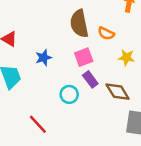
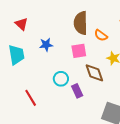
purple rectangle: (90, 79) -> (77, 91), moved
brown diamond: (118, 92) -> (94, 73), moved

